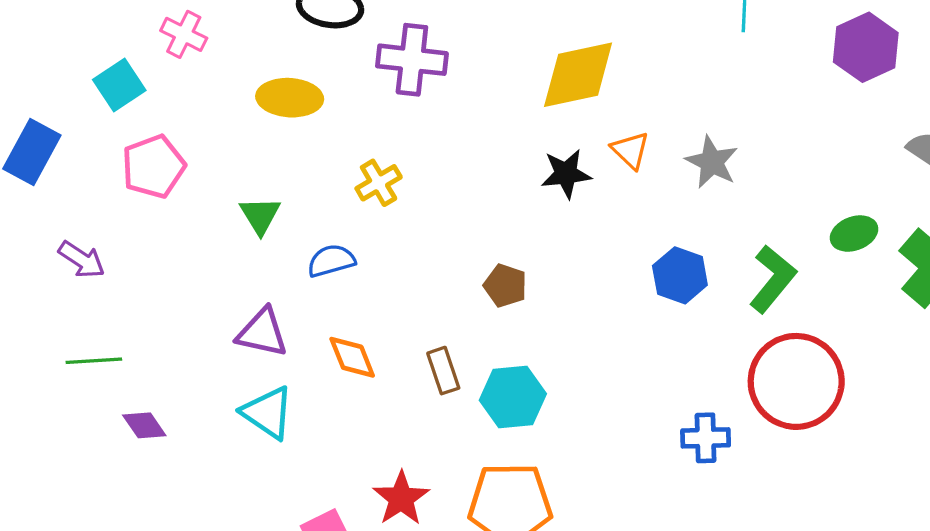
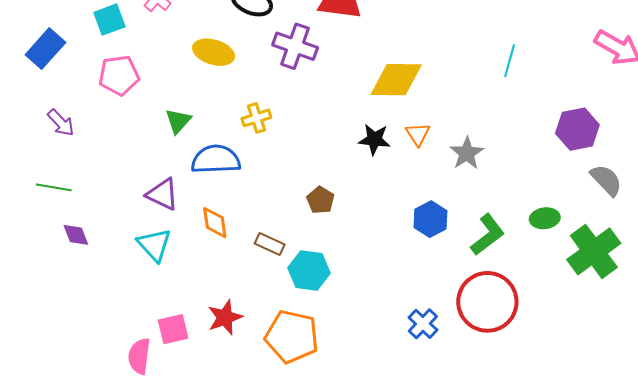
purple hexagon: (866, 47) -> (577, 129), moved
blue semicircle: (331, 261) -> (216, 159), size x1.6
brown rectangle: (443, 371) -> (270, 244), turned -60
blue cross: (706, 438) -> (423, 324), turned 32

